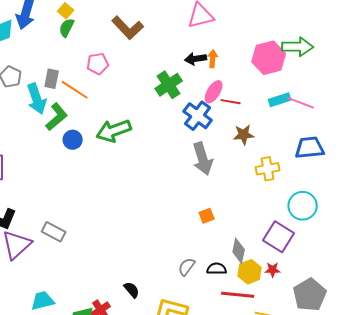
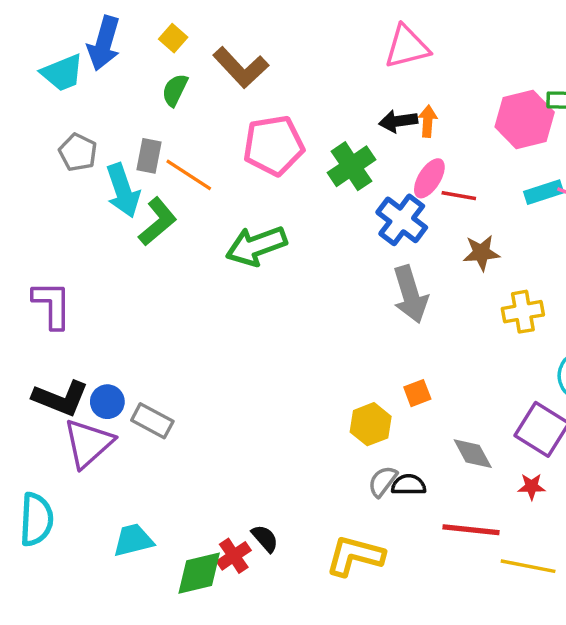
green semicircle: (67, 28) -> (175, 90), moved
brown L-shape: (128, 28) -> (241, 68), moved
pink pentagon: (98, 64) -> (274, 145), moved, size x1.6
blue circle: (73, 140) -> (107, 402), moved
gray diamond: (239, 251) -> (473, 454), turned -40
black semicircle: (217, 269) -> (409, 485), moved
yellow hexagon: (250, 272) -> (371, 424), moved
black semicircle: (132, 290) -> (265, 538), moved

